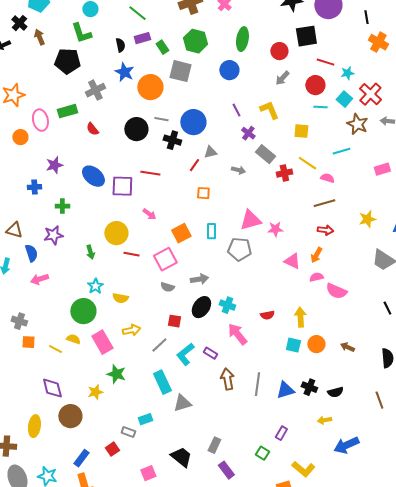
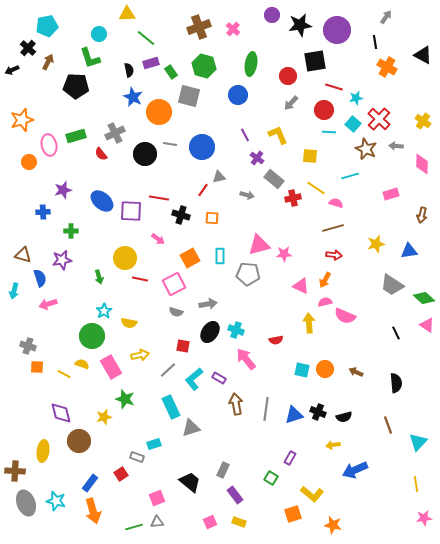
brown arrow: (39, 37) -> (48, 62), turned 49
gray cross: (95, 90) -> (115, 133), moved
black cross: (172, 140) -> (181, 215), moved
yellow arrow: (300, 317) -> (309, 323), moved

